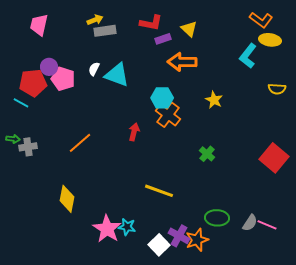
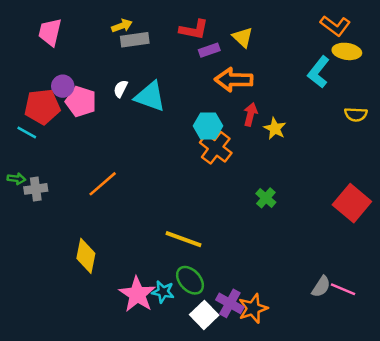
red arrow: (134, 132) -> (250, 114), moved
yellow line: (159, 191) -> (184, 239), moved
green ellipse: (217, 218) -> (190, 280), moved, turned 45

